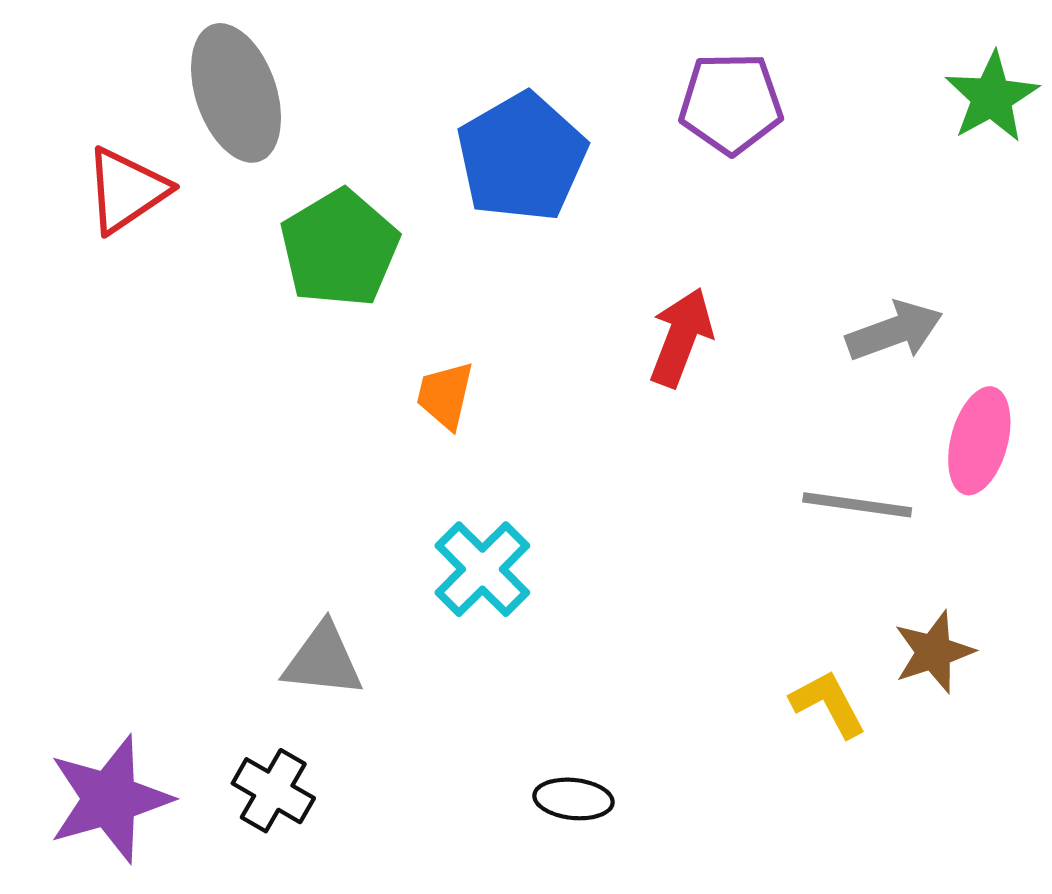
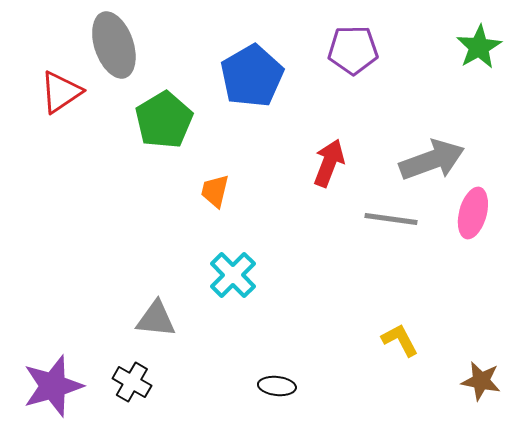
gray arrow: (894, 331) -> (432, 160), size x1.4
gray line: (857, 505) -> (391, 219), moved
brown star: (934, 652) -> (481, 381), moved, turned 30

